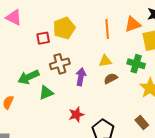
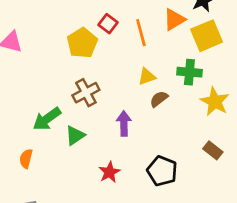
red square: (43, 38) -> (108, 24), moved, turned -32
purple arrow: (81, 77) -> (124, 123), moved
red star: (76, 115) -> (109, 172), moved

